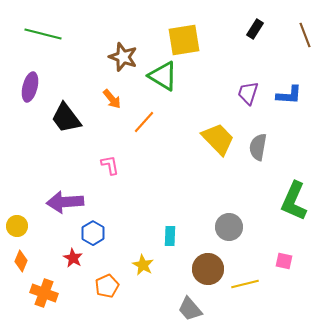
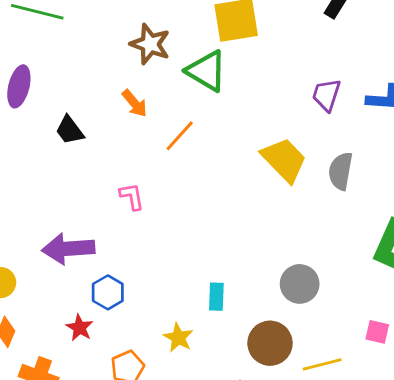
black trapezoid: (66, 118) -> (70, 130), size x0.7

